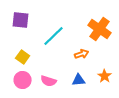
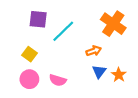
purple square: (21, 20) -> (38, 19), moved
blue triangle: (79, 80) -> (99, 72), moved, turned -48

